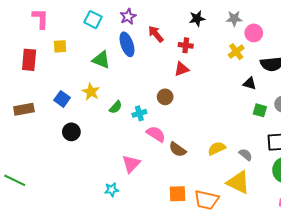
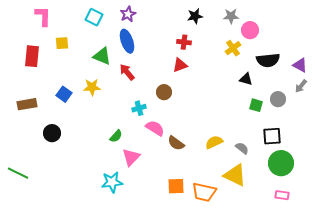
red arrow: (156, 34) -> (127, 72), moved
yellow star: (91, 92) -> (92, 87), turned -30
green semicircle: (116, 107) -> (116, 136), moved
black circle: (71, 132) -> (52, 133), moved
cyan star: (112, 190) -> (112, 182), size x1.5

